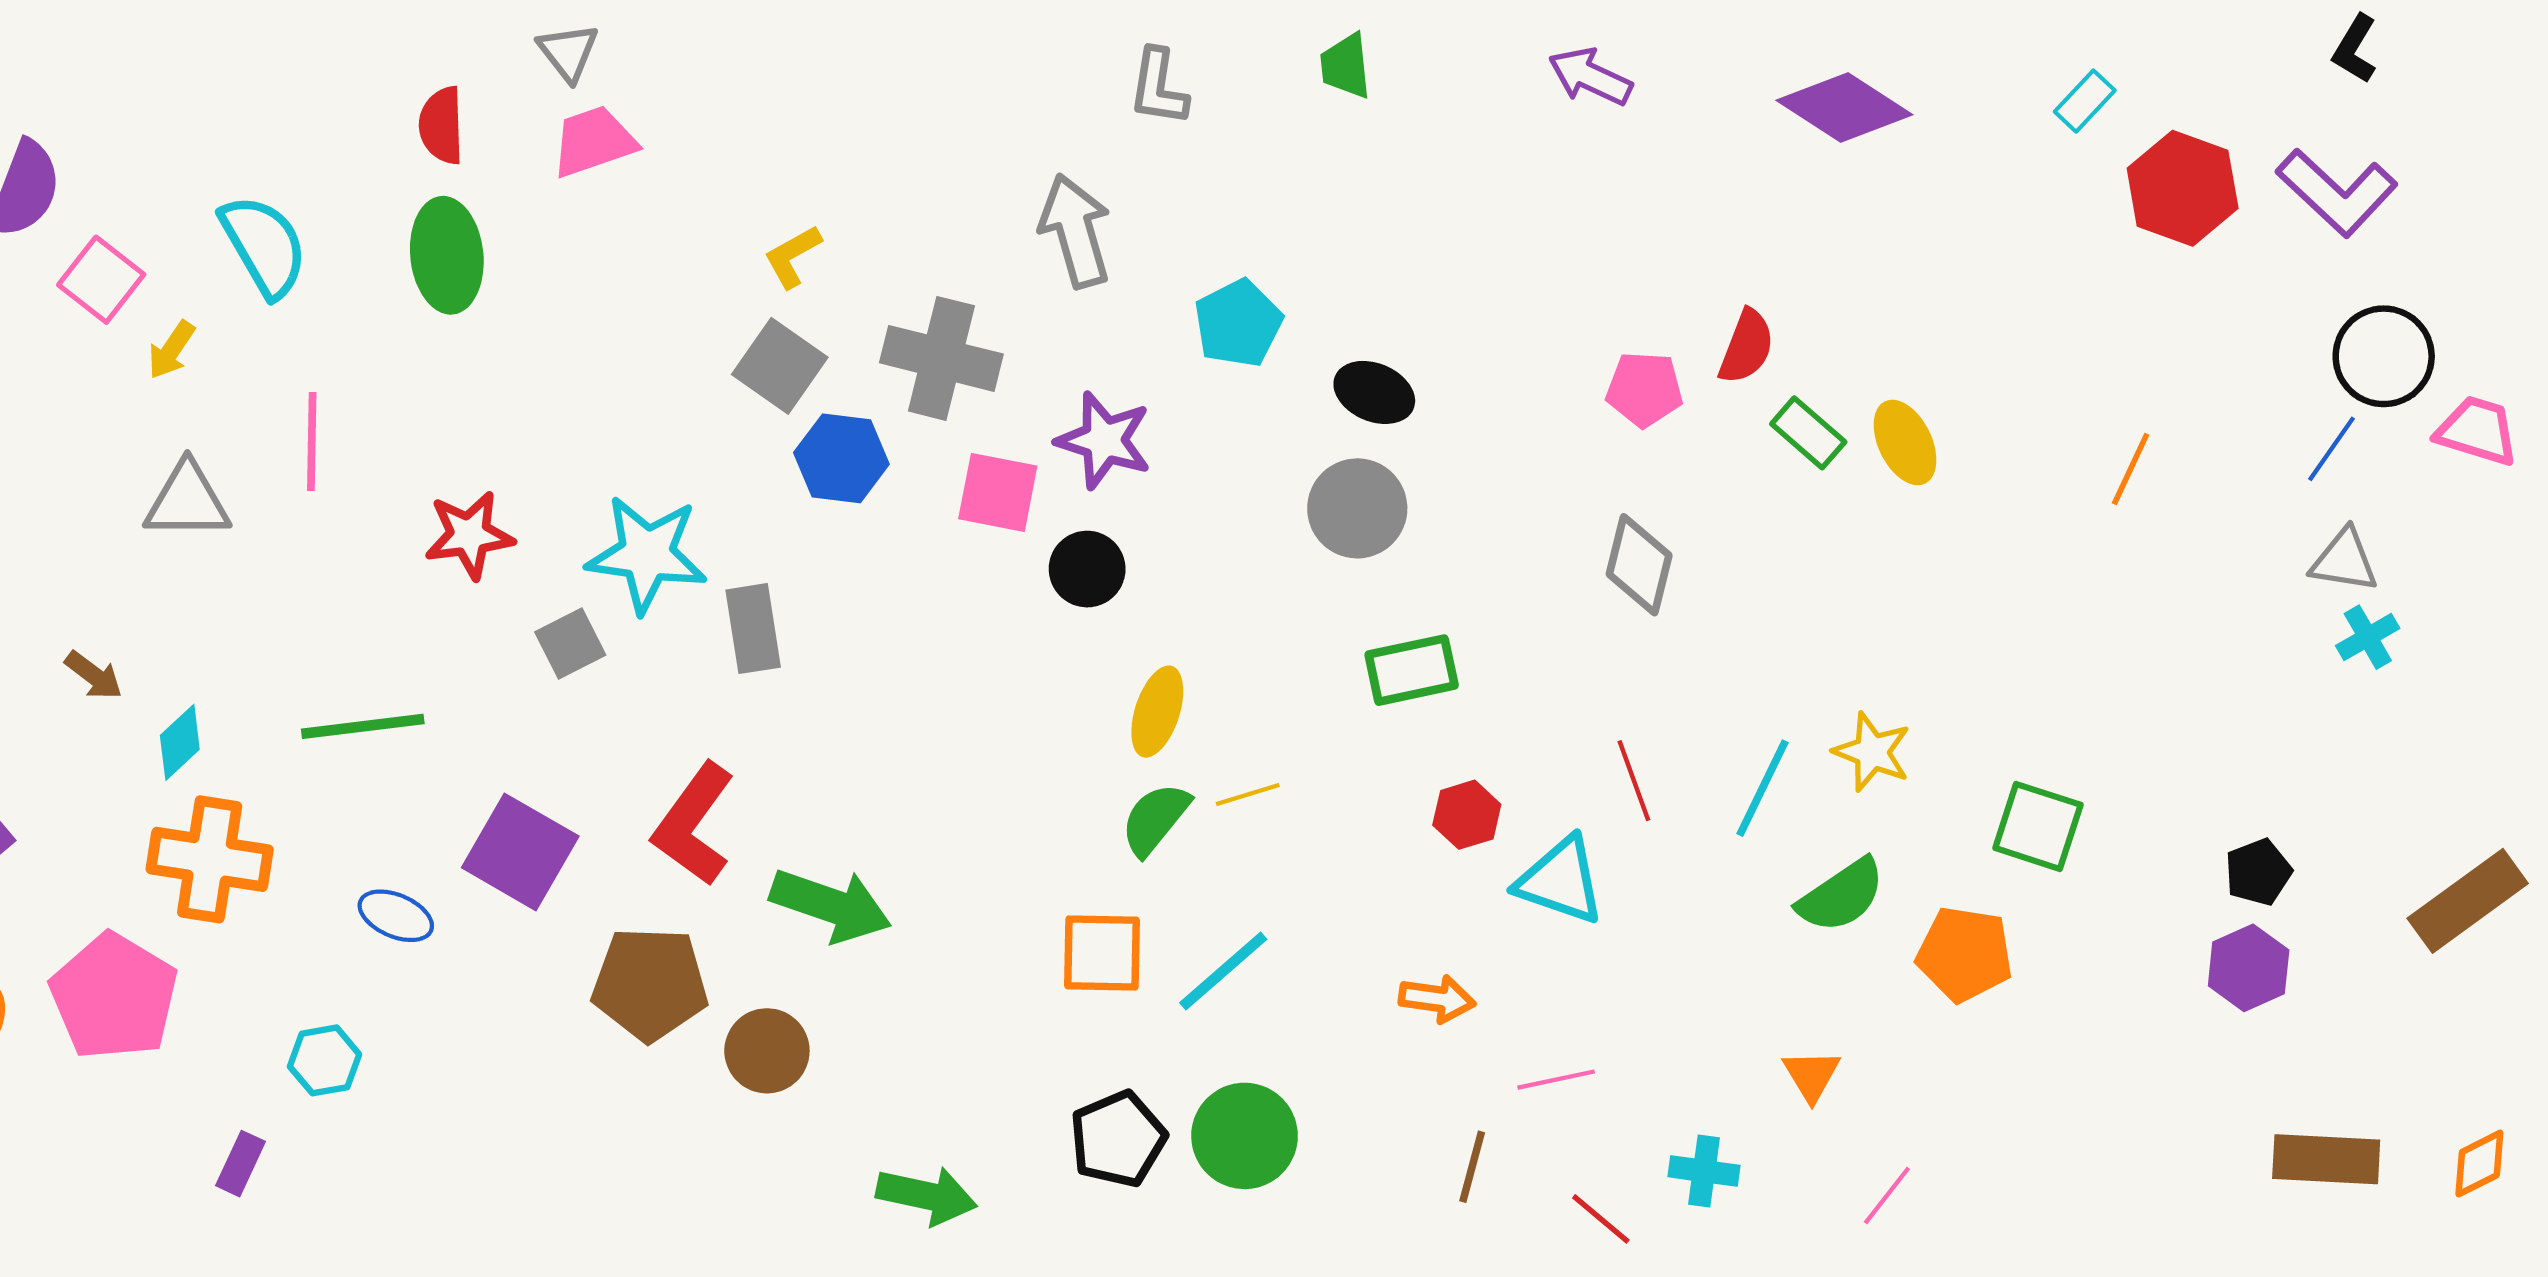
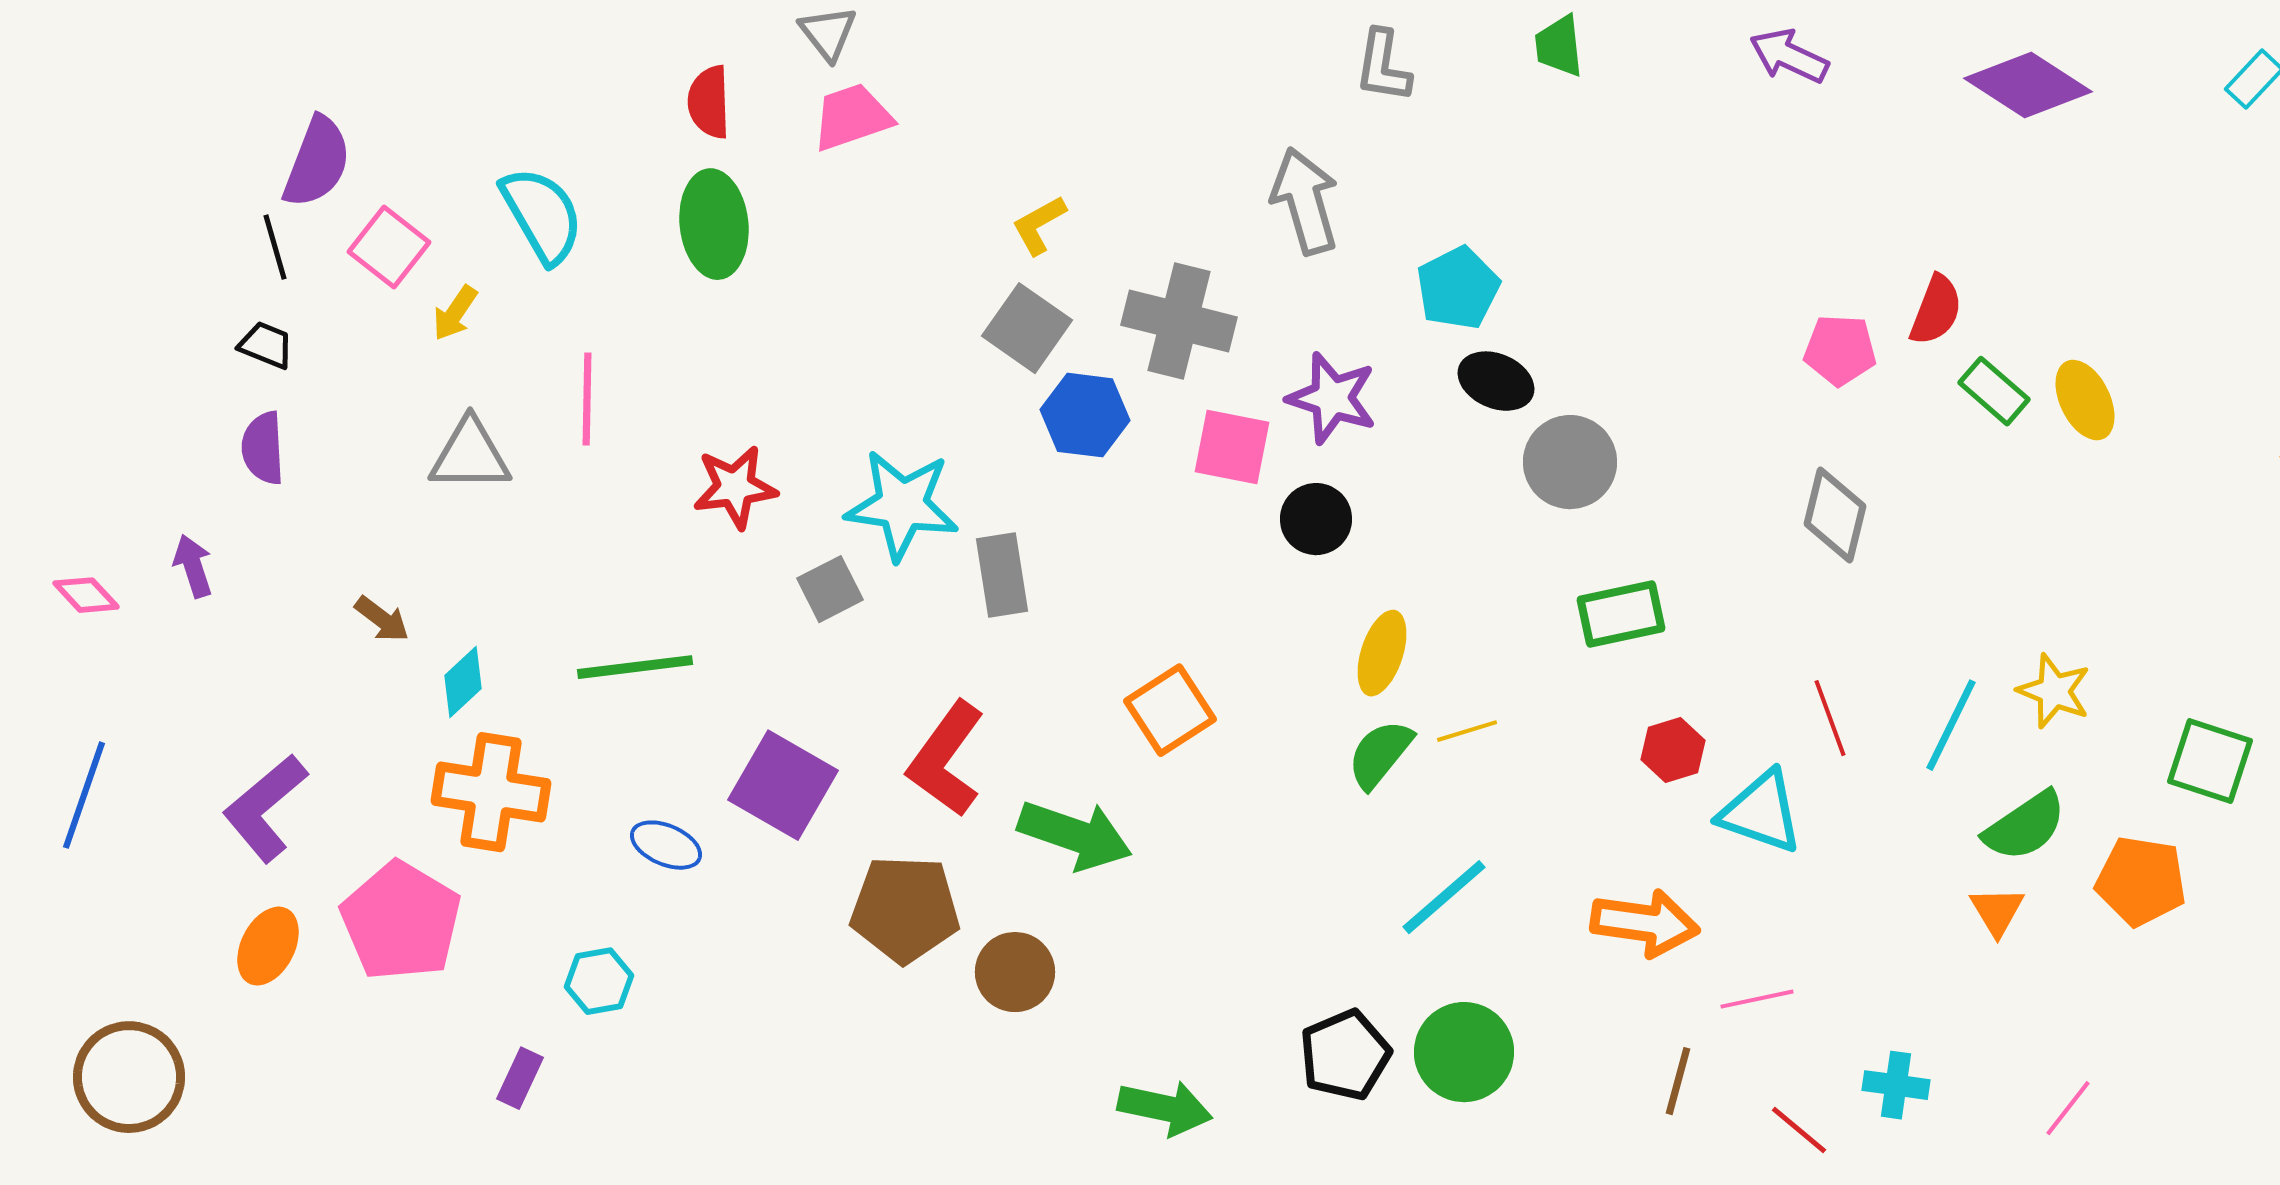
black ellipse: (1374, 392) -> (1496, 381), moved
orange square: (1102, 953) -> (1170, 710), moved, turned -34
orange arrow: (1437, 999) -> (1645, 923), size x1.5
orange triangle: (1811, 1075) -> (1997, 911), moved

